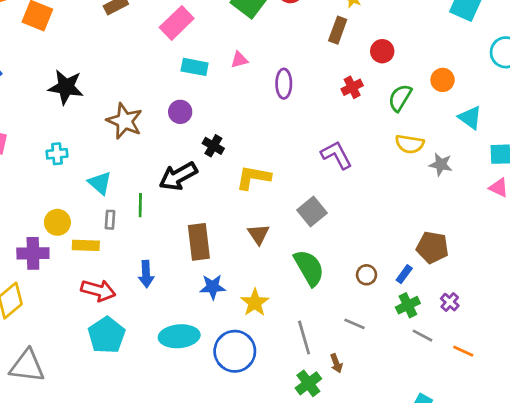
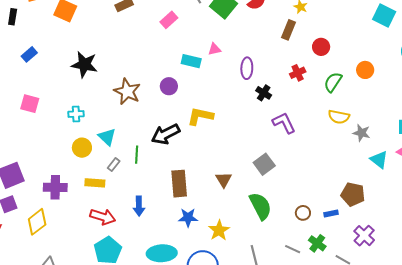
pink rectangle: (177, 23) -> (169, 20), size x0.7
cyan rectangle: (195, 67) -> (191, 61), moved
cyan triangle: (470, 118) -> (379, 160), moved
black cross: (213, 146) -> (264, 93), moved
yellow L-shape: (253, 178) -> (200, 116), moved
gray rectangle: (110, 220) -> (114, 165), turned 32
yellow circle: (57, 222) -> (82, 148), moved
blue rectangle: (404, 274) -> (331, 213), turned 40
purple cross: (450, 302) -> (364, 236), size x1.5
green cross: (408, 305) -> (317, 243), moved, turned -30

